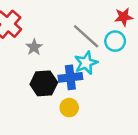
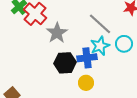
cyan circle: (115, 41) -> (124, 44), moved
gray star: (34, 47) -> (57, 33), size x1.5

